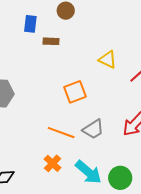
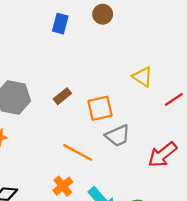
brown rectangle: (51, 41) -> (62, 96), moved, turned -49
gray trapezoid: (93, 129) -> (118, 136), moved

